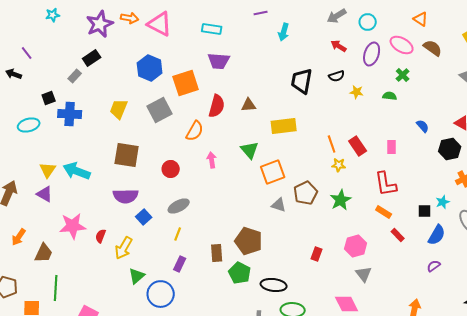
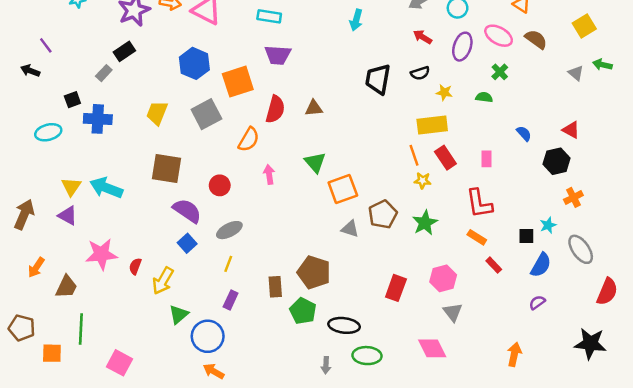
yellow rectangle: (284, 126) -> (432, 125), moved
purple semicircle: (126, 196) -> (187, 211), moved, turned -145
red rectangle: (317, 254) -> (396, 288), size x1.5

